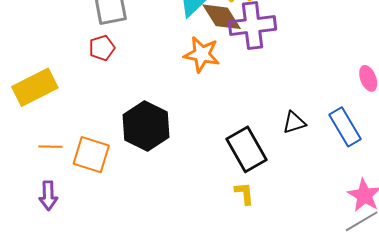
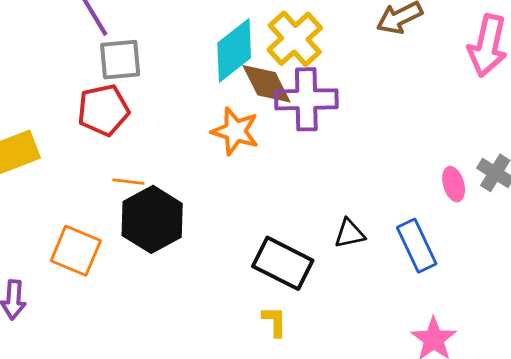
red pentagon: (102, 48) -> (103, 110), size x1.5
orange line: (50, 147) -> (128, 182), moved
black rectangle: (246, 149) -> (283, 263), turned -39

